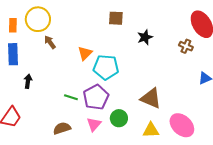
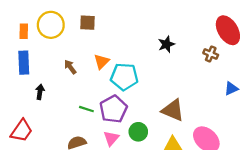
brown square: (116, 18) -> (88, 23), moved
brown arrow: (50, 42) -> (70, 67), moved

